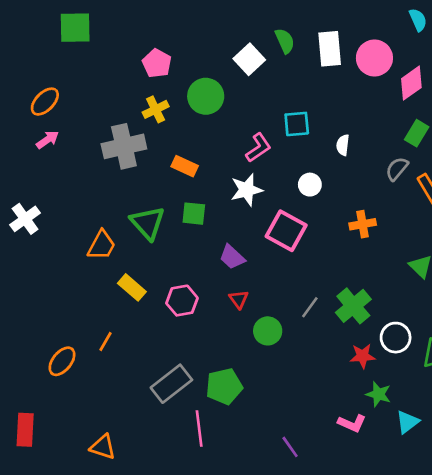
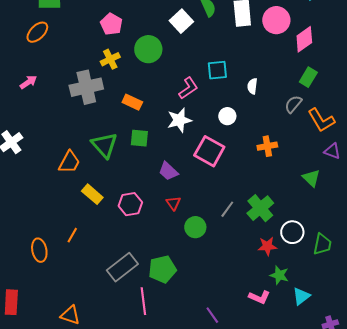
orange ellipse: (45, 102) -> (37, 32), moved
orange ellipse: (62, 361) -> (39, 250), turned -50

